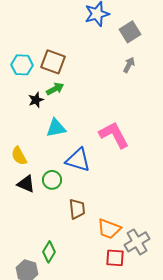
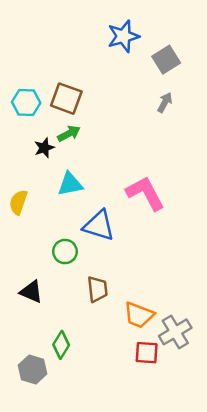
yellow semicircle: (19, 156) -> (18, 202), moved, turned 48
black triangle: (26, 184) -> (31, 292), moved

